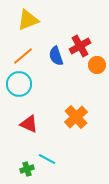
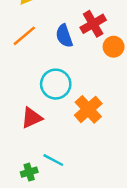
cyan circle: (19, 84) -> (56, 84), moved
red triangle: (29, 124) -> (32, 118), turned -48

